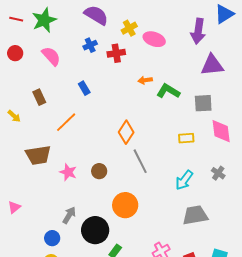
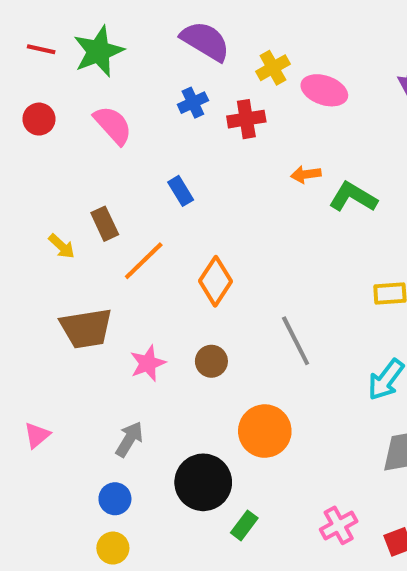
brown rectangle: (39, 97) -> (105, 224), moved
yellow arrow: (14, 116) -> (62, 246), moved
orange diamond: (126, 132) -> (216, 281), moved
pink star: (68, 172) -> (148, 363), turned 30
gray arrow: (69, 215) -> (129, 439), moved

